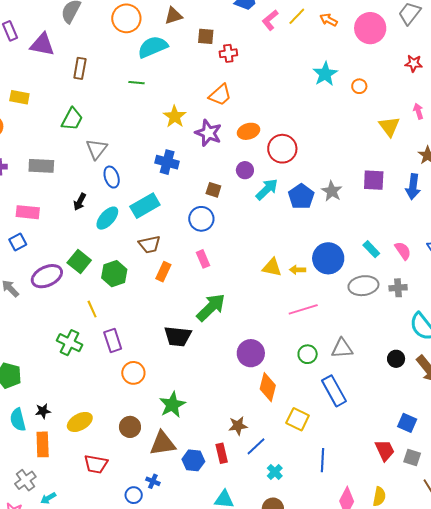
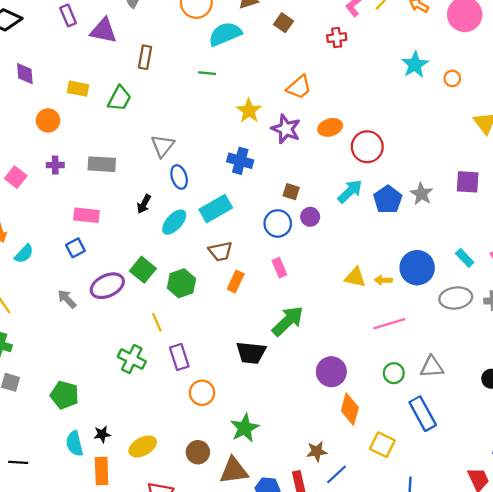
brown square: (206, 36) -> (284, 23), turned 30
red cross: (228, 53) -> (337, 38), moved
green trapezoid: (72, 119) -> (119, 98), moved
purple circle: (245, 170) -> (310, 217), moved

